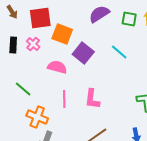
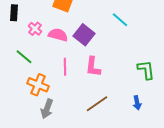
pink cross: (33, 44) -> (35, 29), moved
purple square: (83, 53) -> (84, 35), moved

